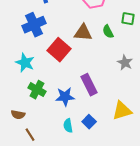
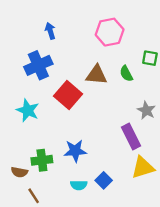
purple rectangle: (89, 85) -> (131, 137), moved
green cross: (37, 90) -> (42, 160), moved, turned -36
cyan semicircle: (68, 126) -> (79, 185), turned -80

